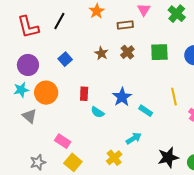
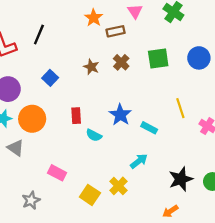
orange star: (97, 11) -> (94, 18), moved
yellow square: (73, 162) -> (90, 195), moved

